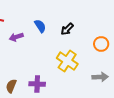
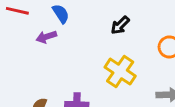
blue semicircle: (40, 26) -> (61, 14), moved

